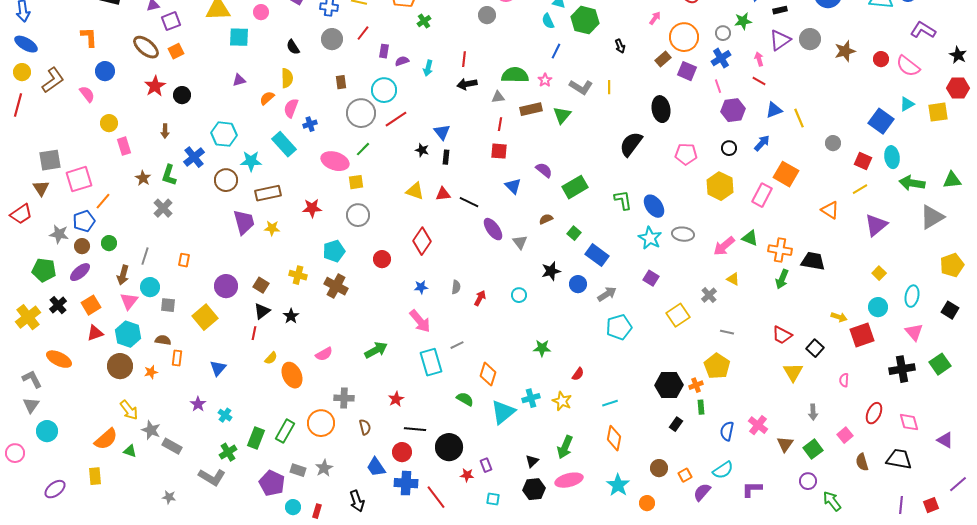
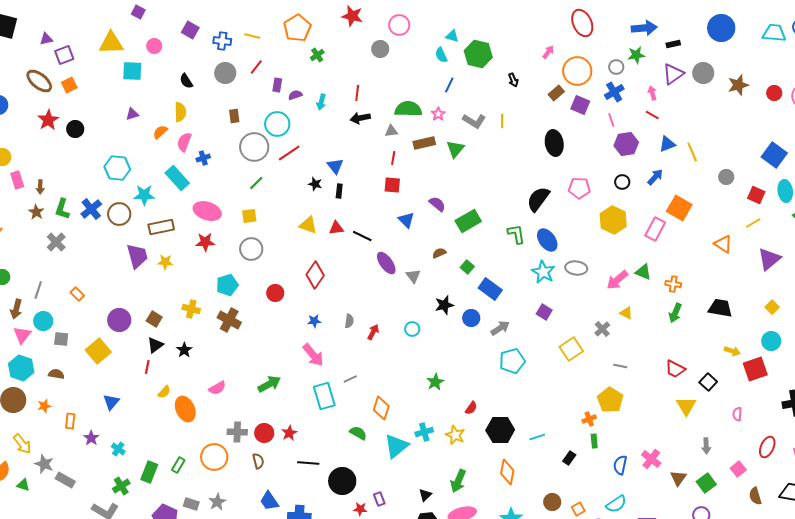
brown arrow: (165, 131) -> (40, 187), moved
black semicircle: (631, 144) -> (538, 199), moved
blue cross: (194, 157) -> (91, 209), moved
pink ellipse: (335, 161) -> (207, 211), moved
orange cross: (780, 250) -> (673, 284), size x0.7
orange rectangle: (184, 260) -> (77, 294), turned -56
black trapezoid: (813, 261) -> (720, 308), moved
green star: (542, 348) -> (435, 382), turned -30
orange rectangle: (177, 358) -> (70, 421), moved
black hexagon: (669, 385) -> (500, 430), moved
cyan line: (610, 403) -> (537, 437), moved
green rectangle: (285, 431) -> (178, 465), size x0.7
red circle: (402, 452) -> (264, 433), moved

